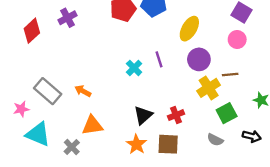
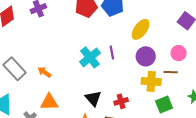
pink circle: (237, 39) -> (179, 53), moved
cyan cross: (134, 68) -> (90, 57), size x1.5
yellow cross: (209, 88) -> (151, 81), turned 30
black triangle: (143, 115) -> (93, 98), turned -36

